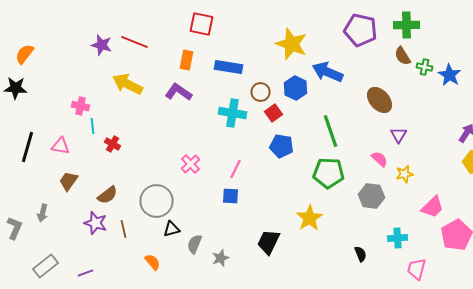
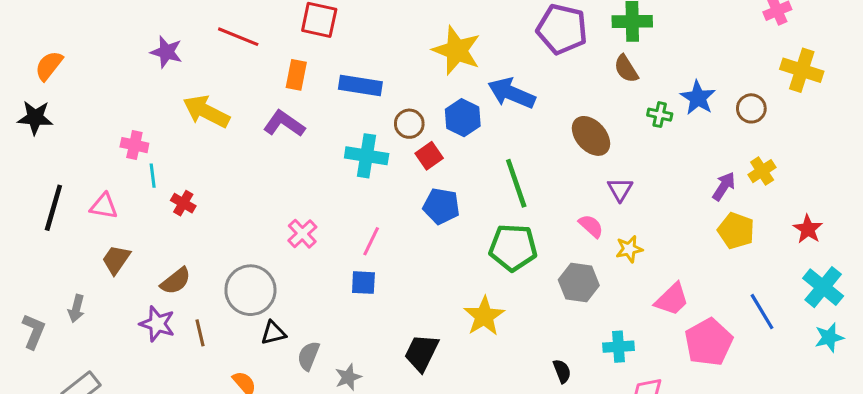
red line: (134, 42) -> (238, 37), moved
green cross: (424, 67) -> (660, 115), moved

